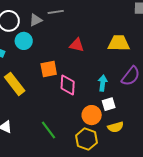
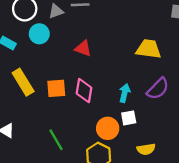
red triangle: (77, 45) -> (83, 48), moved
orange square: (49, 69) -> (56, 88), moved
yellow semicircle: (116, 127) -> (146, 149), moved

